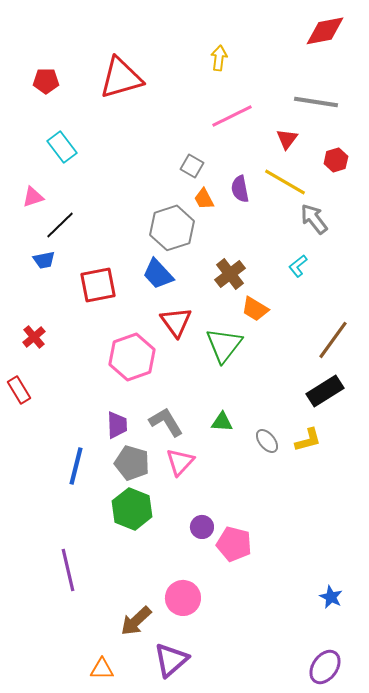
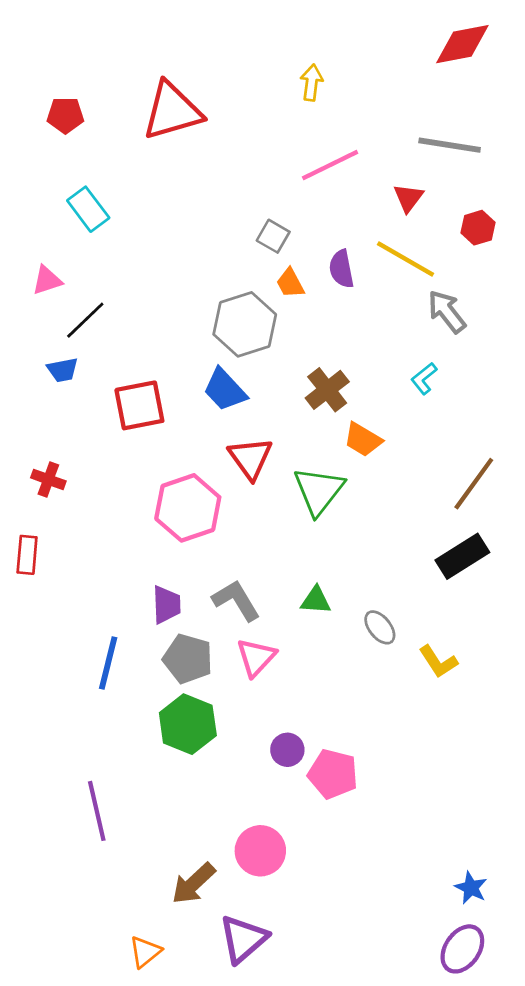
red cross: (34, 337) -> (48, 479), turned -30
red rectangle: (19, 390) -> (27, 555), turned 36
yellow L-shape: (308, 440) -> (438, 662), moved, turned 72
blue star: (331, 597) -> (471, 888), moved
orange triangle: (102, 669) -> (145, 952), turned -40

